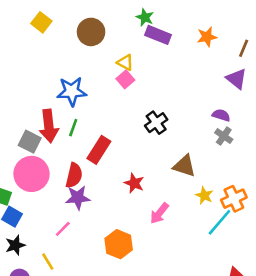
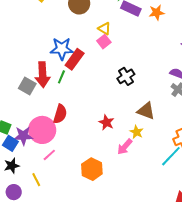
orange star: (207, 37) -> (157, 13), moved
red rectangle: (99, 150) -> (75, 59), moved
pink circle: (31, 174) -> (42, 130), moved
yellow star: (204, 195) -> (137, 132), moved
purple star: (78, 198) -> (23, 136), moved

